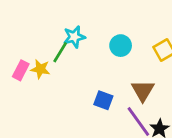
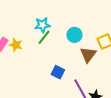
green line: (60, 52) -> (44, 37), moved
brown triangle: (143, 91) -> (88, 55), moved

